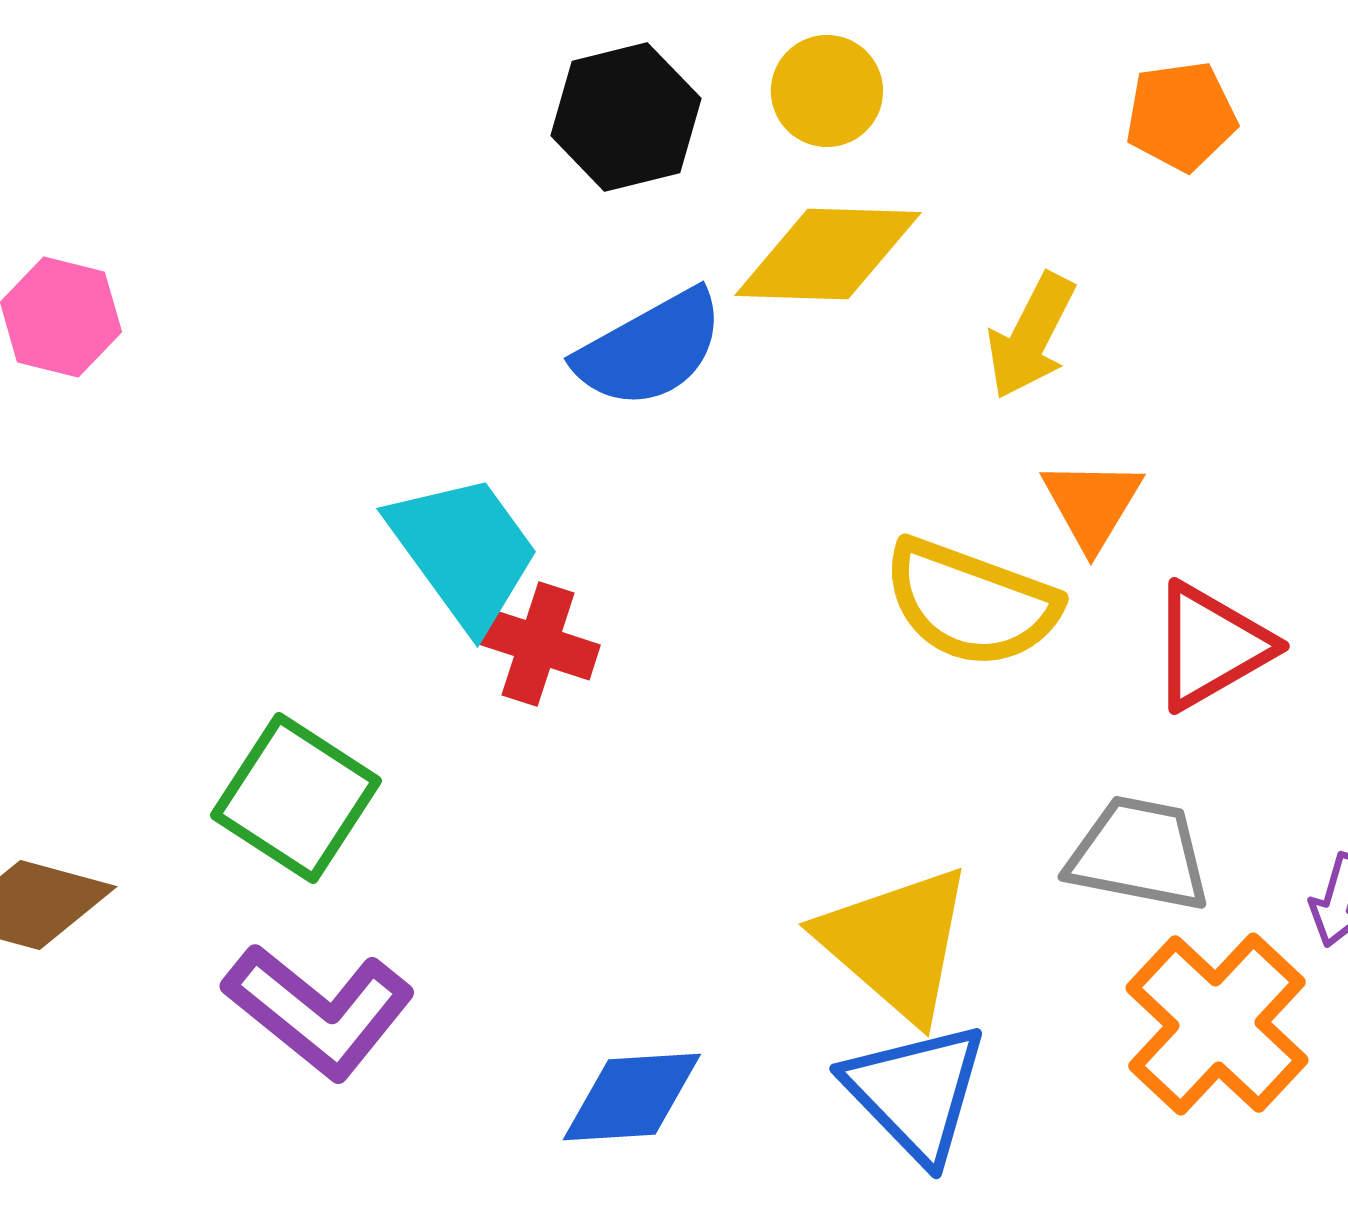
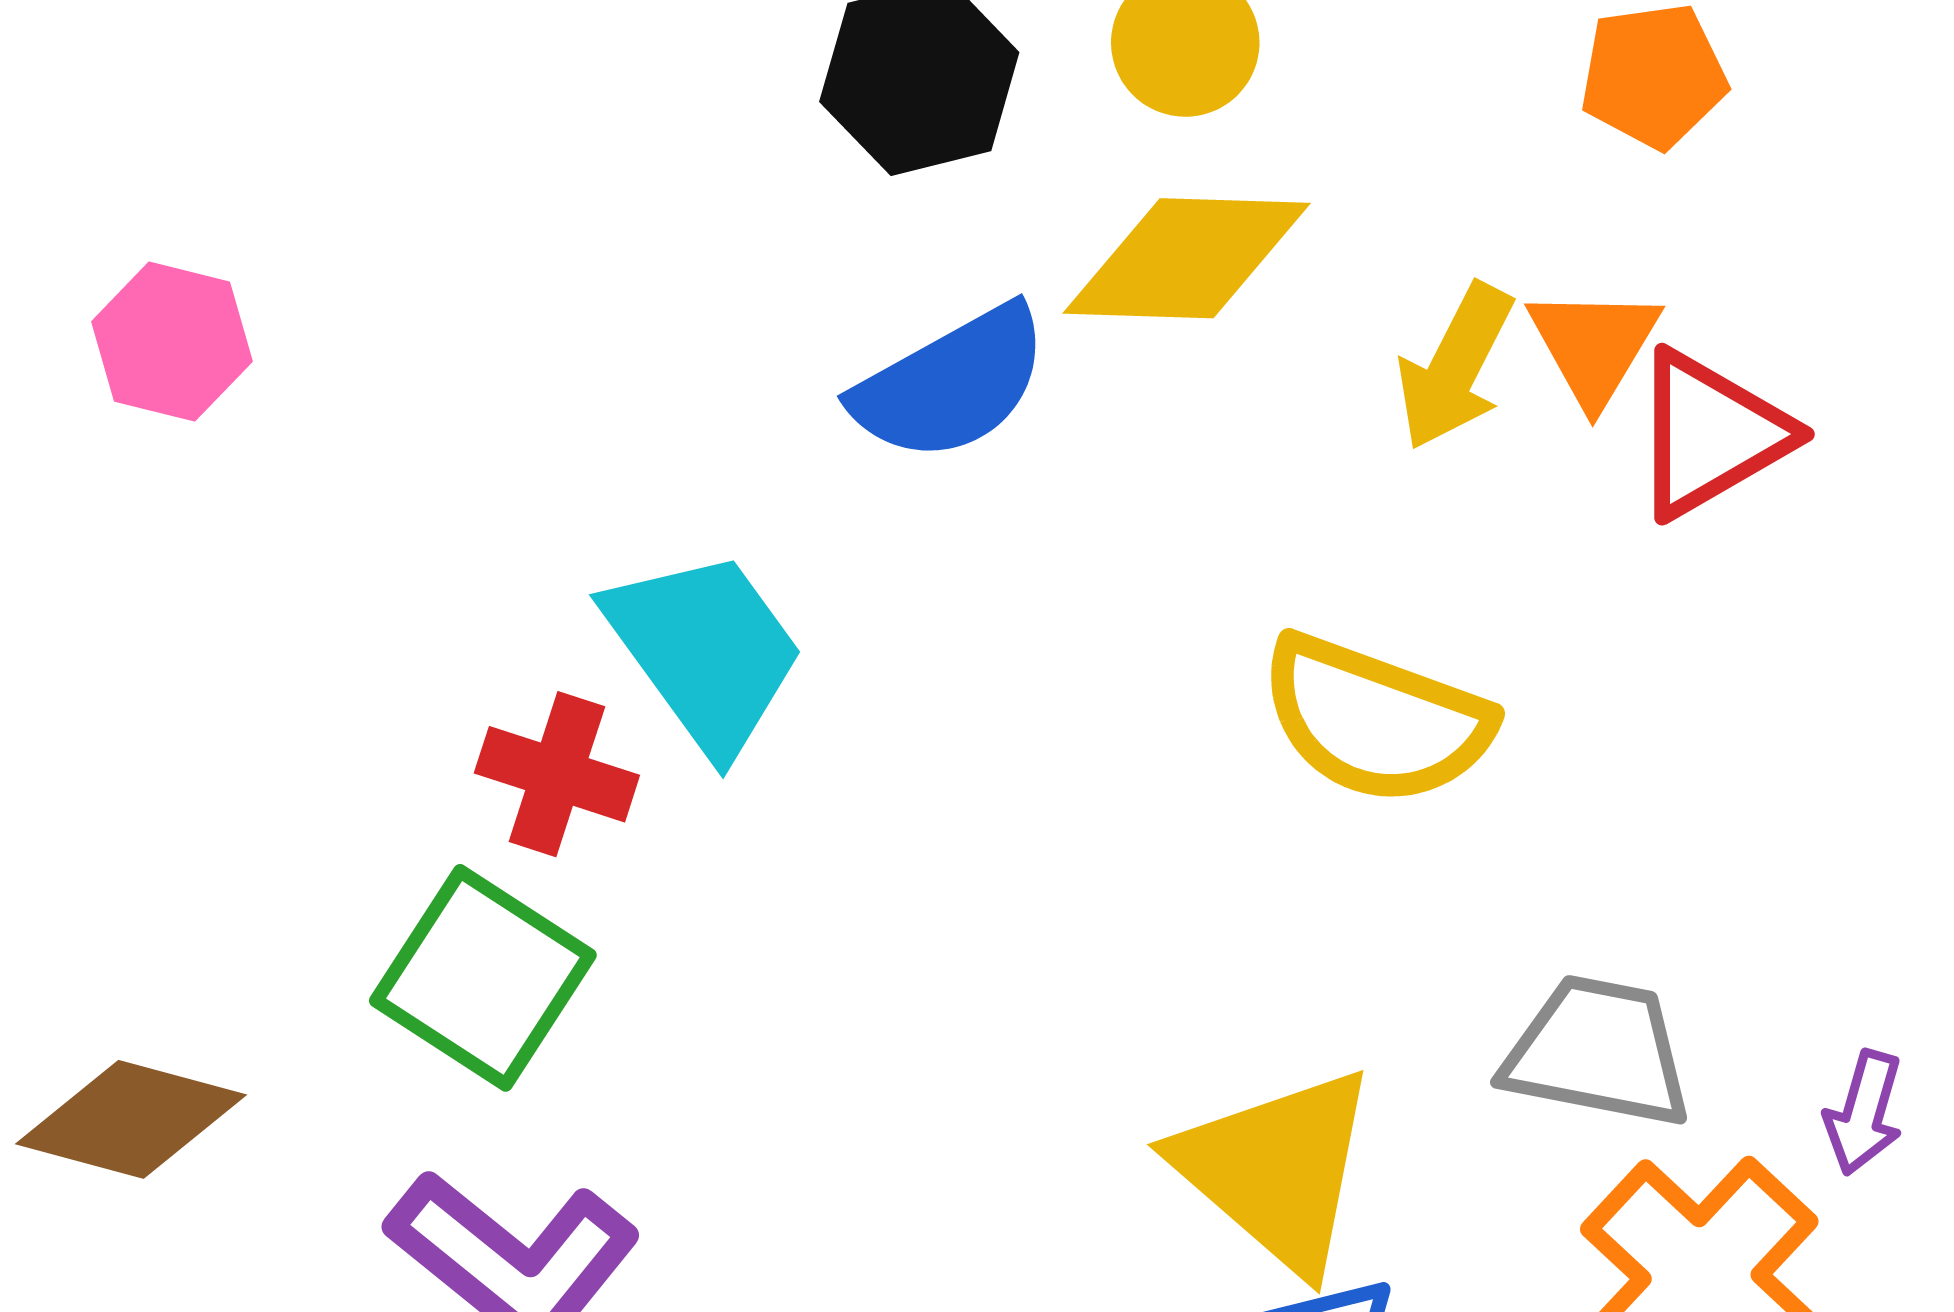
orange triangle: (1092, 504) -> (1594, 346), moved
red cross: (538, 644) -> (557, 774), moved
red triangle: (1211, 646) -> (1710, 434), moved

